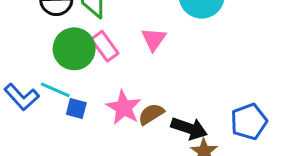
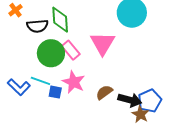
pink triangle: (154, 39) -> (102, 43), size x1.5
pink star: (124, 108) -> (74, 82), moved
blue pentagon: (249, 122) -> (150, 101), moved

